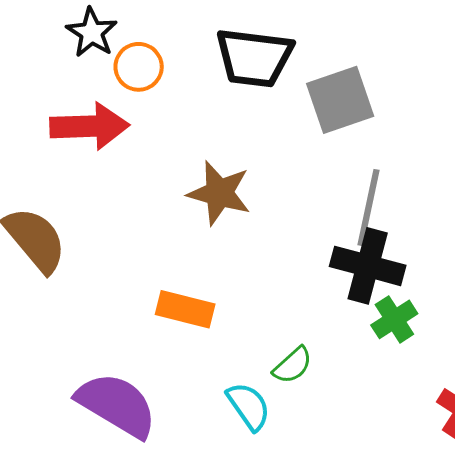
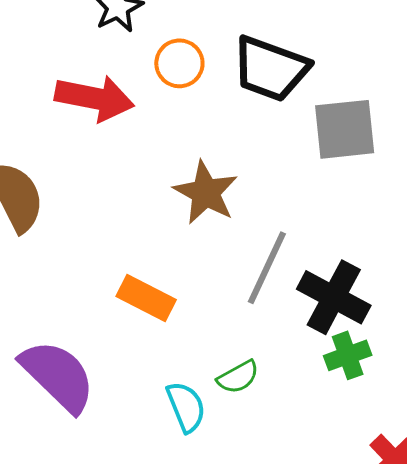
orange circle: (139, 67) -> (179, 63), moved
gray line: (369, 208) -> (267, 268), moved

